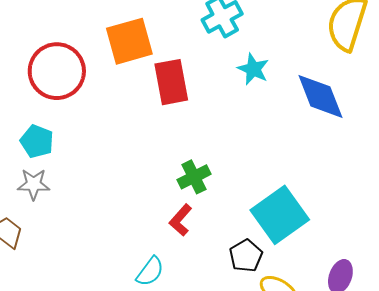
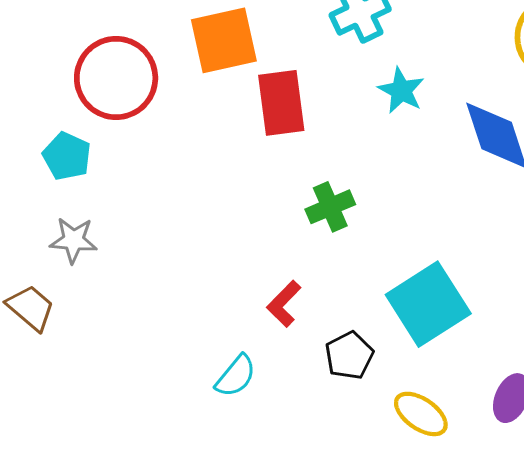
cyan pentagon: (37, 141) -> (67, 156), moved
green cross: (194, 177) -> (330, 207), moved
black pentagon: (246, 256) -> (349, 355), moved

